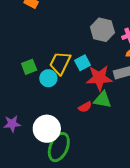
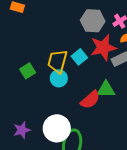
cyan circle: (48, 78) -> (59, 78), moved
red star: (99, 78) -> (103, 47), moved
red semicircle: (85, 107) -> (90, 100), size x1.5

